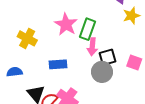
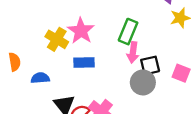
pink star: (66, 24) -> (81, 31), moved
blue rectangle: (58, 64) -> (84, 62), moved

